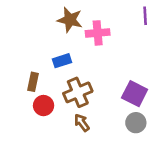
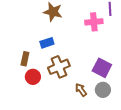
pink cross: (98, 33) -> (94, 22), moved
brown arrow: (82, 123) -> (81, 90), moved

